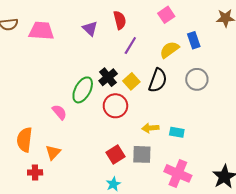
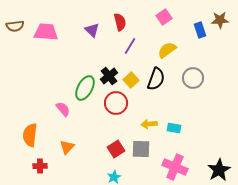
blue rectangle: (194, 40) -> (200, 30), moved
orange triangle: (53, 152) -> (67, 147), moved

